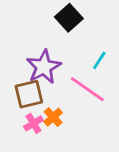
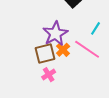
orange cross: (53, 117) -> (63, 50), moved

